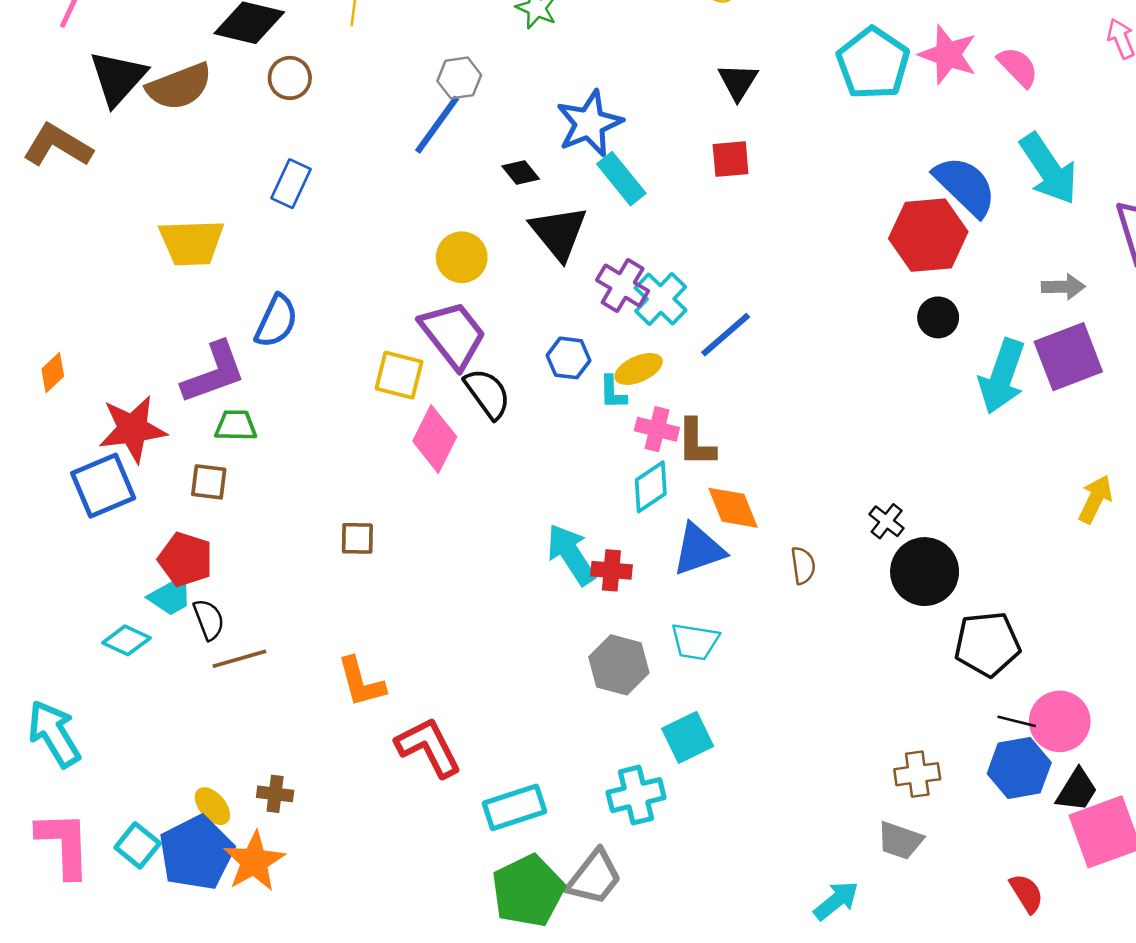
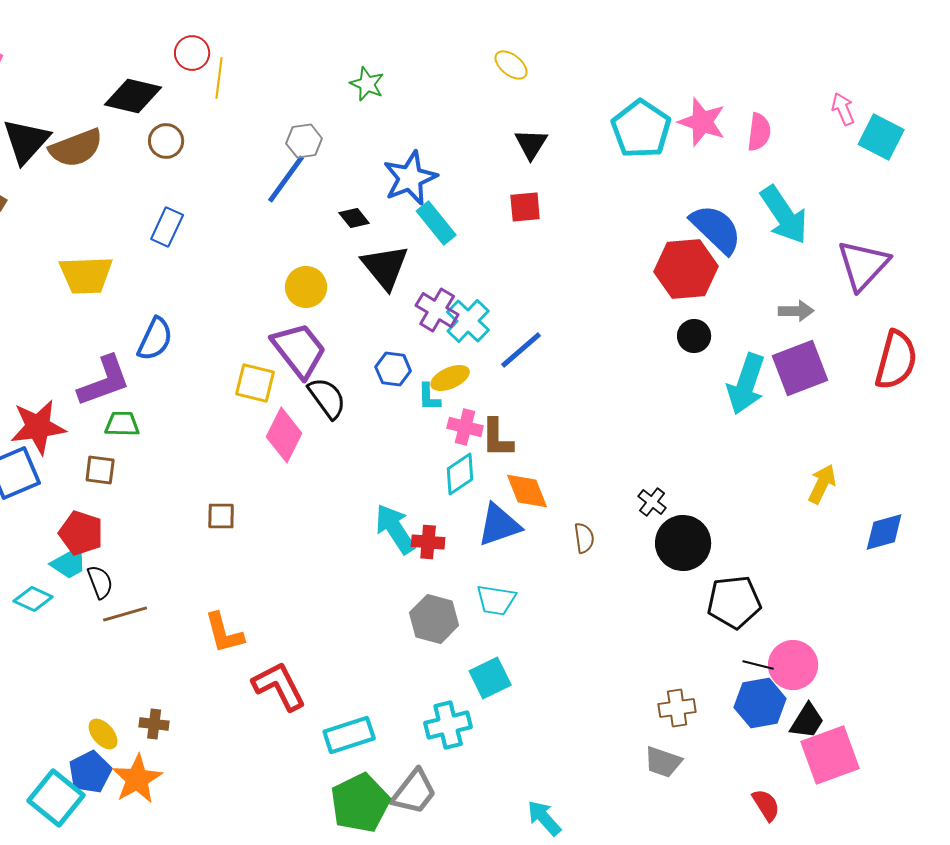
pink semicircle: (1018, 67) -> (759, 132), turned 51
cyan square: (138, 845) -> (56, 798), moved, size x1.5
blue pentagon: (196, 853) -> (90, 772), size x0.7
cyan arrow: (836, 901) -> (544, 818), moved, turned -93

